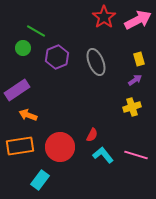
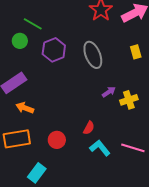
purple arrow: (135, 80) -> (109, 92), moved
red circle: (60, 147) -> (57, 140), size x0.6

